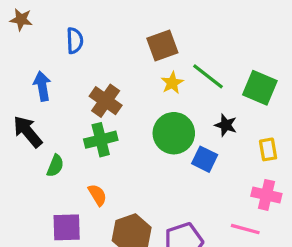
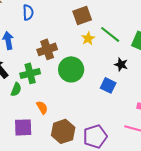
brown cross: (106, 101) -> (47, 49), turned 36
green circle: (174, 133) -> (71, 69), moved
green cross: (101, 140) -> (30, 73), moved

